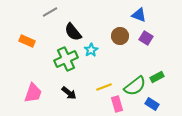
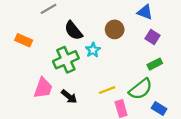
brown circle: (120, 36) -> (115, 29), moved
green rectangle: (157, 77) -> (155, 64), moved
pink trapezoid: (33, 93) -> (43, 88), moved

